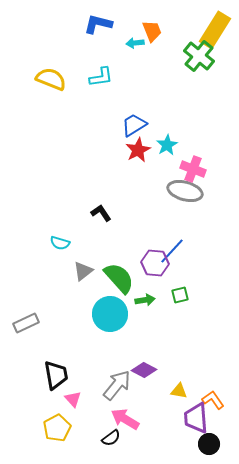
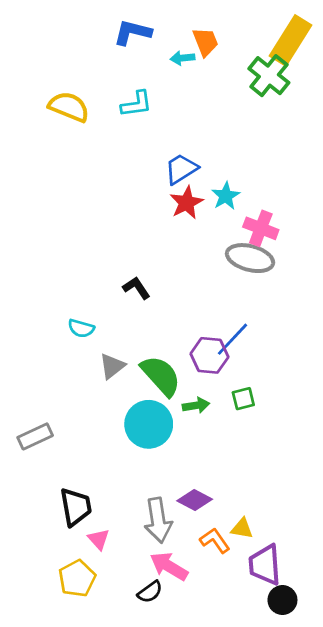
gray arrow: (117, 385) -> (158, 520), turned 132
orange L-shape: (213, 400) -> (215, 541), moved

